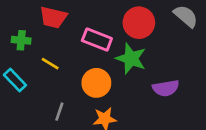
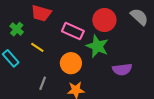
green cross: (21, 40) -> (17, 29), turned 32

